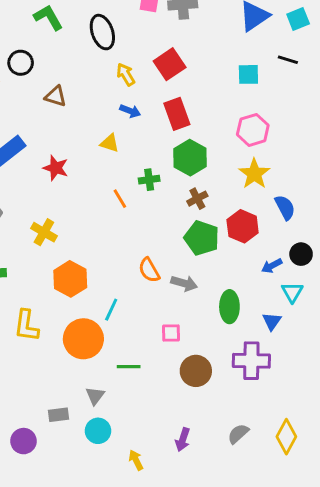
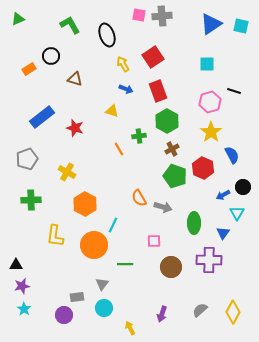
cyan square: (298, 19) -> (241, 26), turned 35
black line: (288, 60) -> (234, 91), moved
purple circle: (23, 441) -> (64, 315), moved

